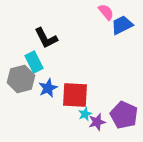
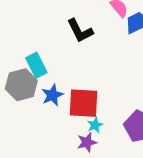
black L-shape: (46, 38) -> (80, 31), moved
purple star: (97, 122) -> (87, 142), moved

